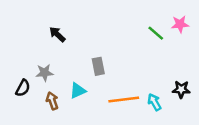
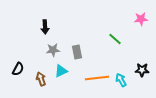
green line: (156, 33) -> (115, 39), moved
black arrow: (57, 34) -> (45, 27), turned -136
gray star: (45, 73) -> (53, 50), moved

